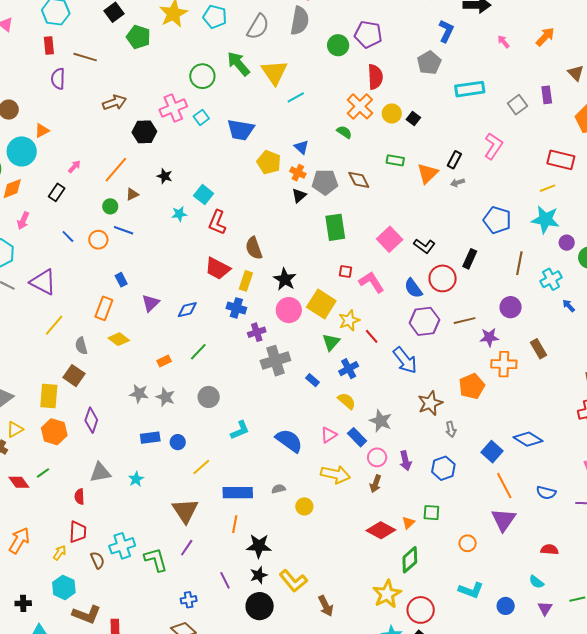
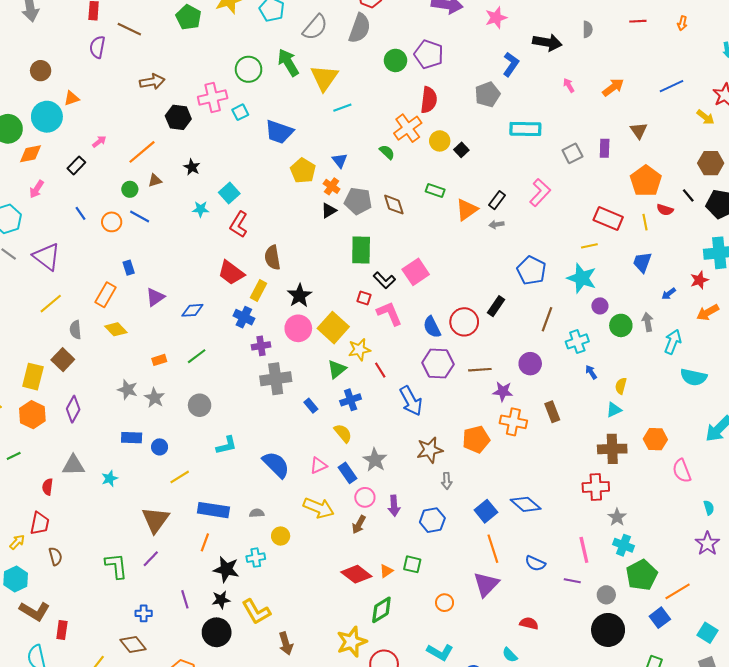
black L-shape: (424, 246) -> (384, 280), moved
cyan cross: (122, 546) -> (256, 558), moved, size x0.7

